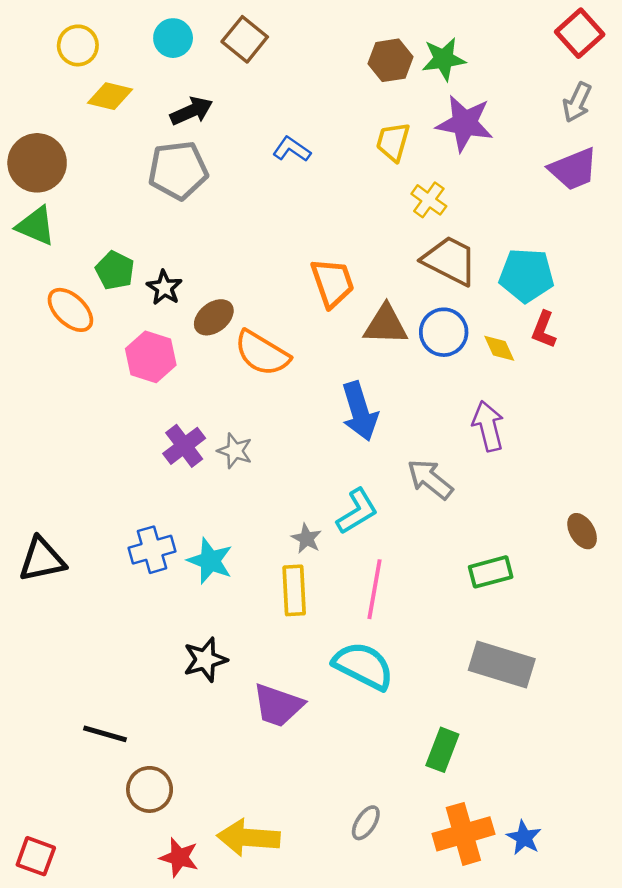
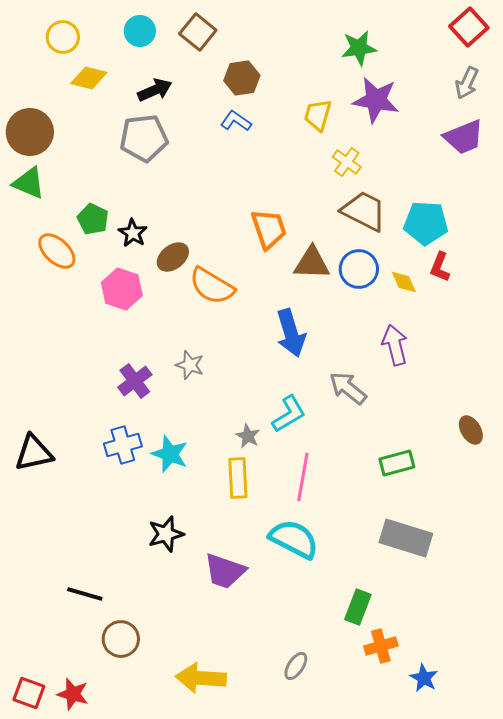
brown hexagon: (391, 60) -> (242, 78), moved
purple cross: (184, 446) -> (135, 381), moved
orange cross: (463, 834) -> (381, 646), moved, size x0.7
red star: (179, 857) -> (73, 694), moved

